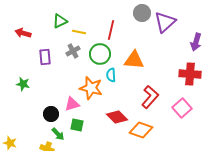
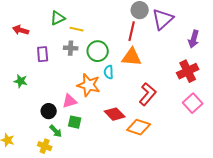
red line: (111, 30) -> (132, 31), moved
gray cross: (73, 51) -> (71, 48), turned 32
red cross: (190, 74) -> (188, 71), turned -30
pink square: (182, 108) -> (193, 103), moved

